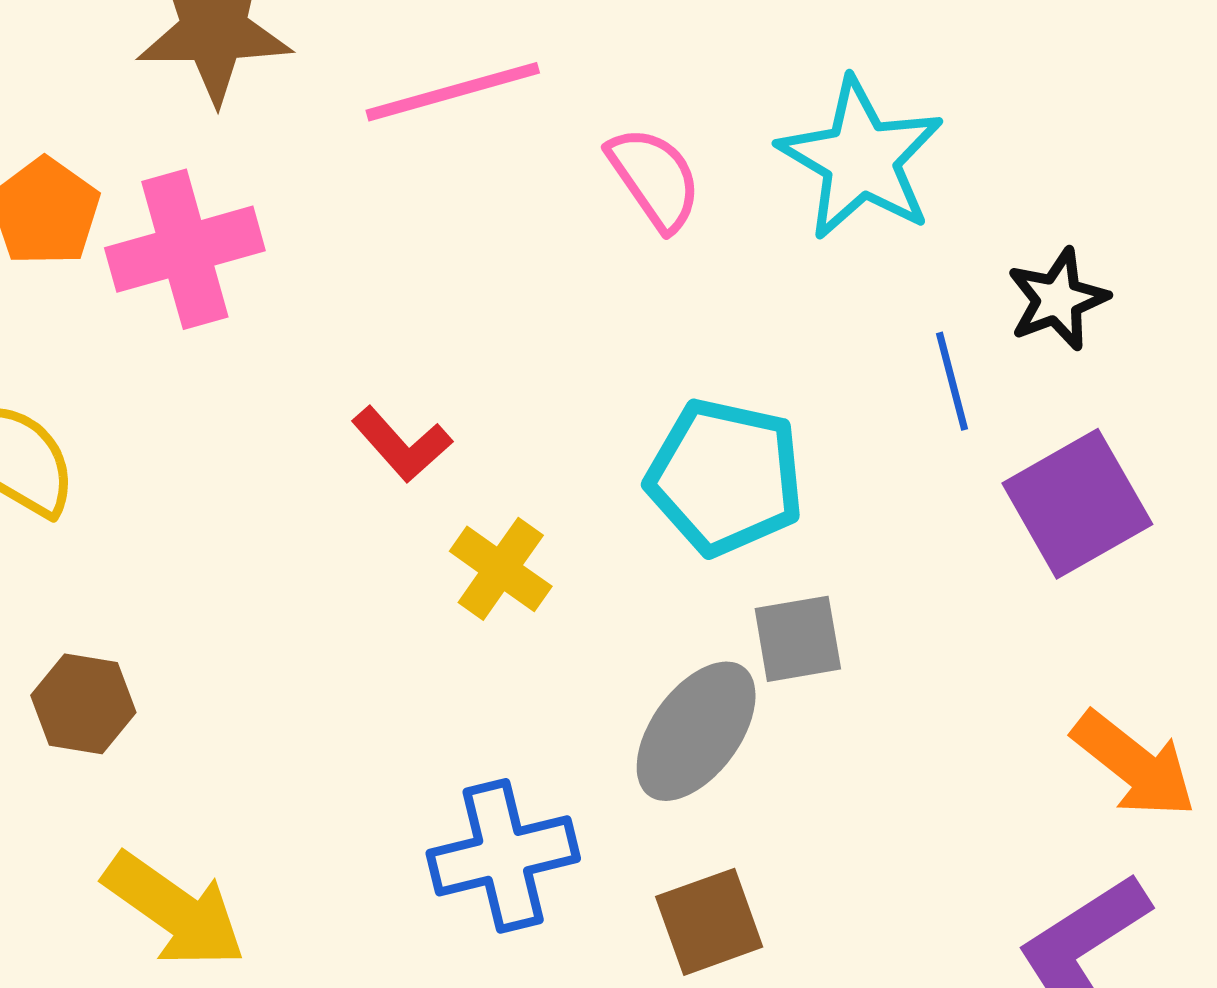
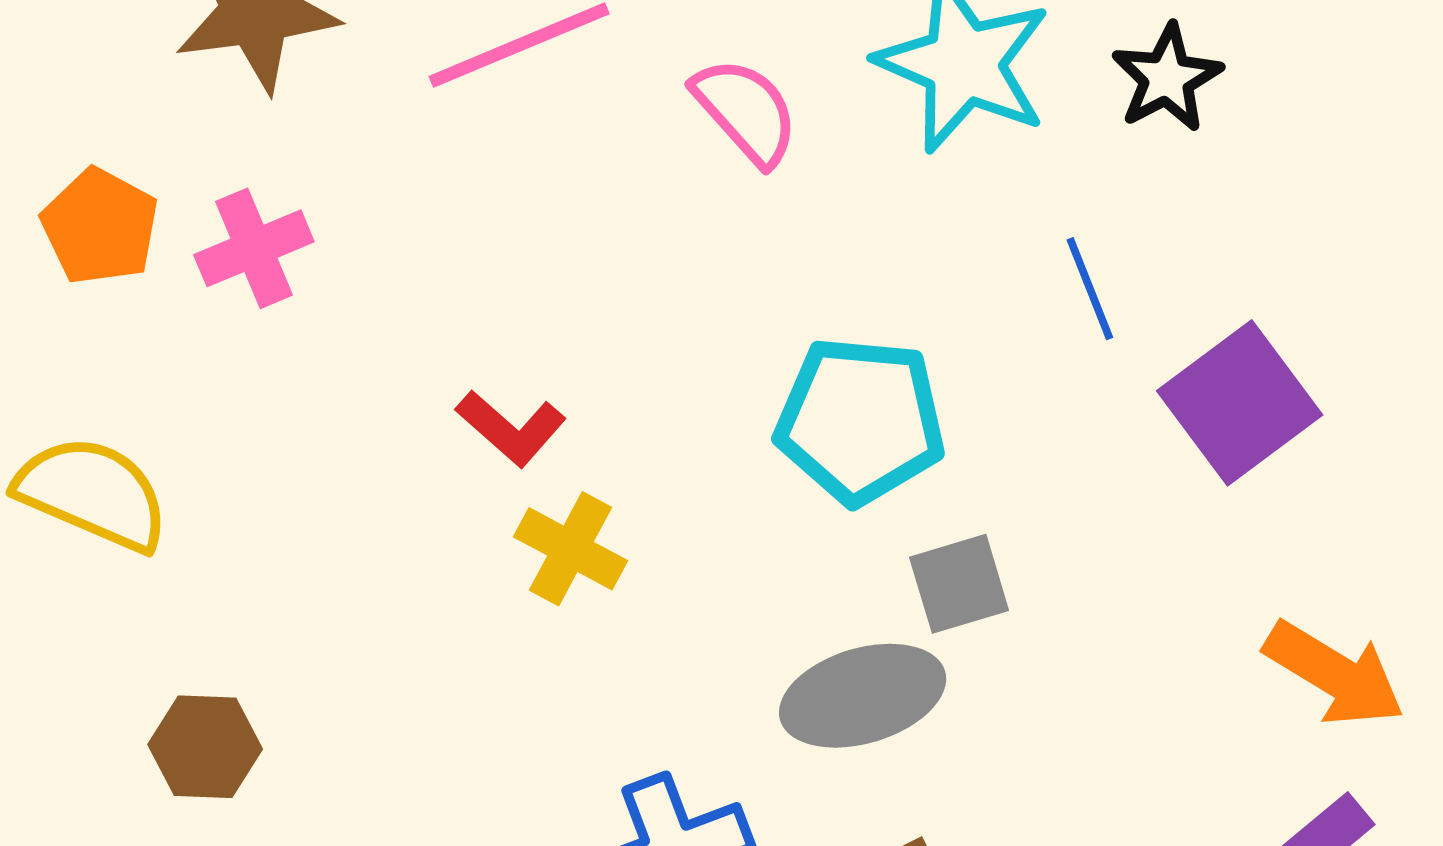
pink cross: (185, 249) -> (254, 248), size x0.7
black star: (1058, 299) -> (1167, 78), moved
yellow cross: (501, 569) -> (571, 549), moved
gray ellipse: (696, 731) -> (863, 696), turned 44

